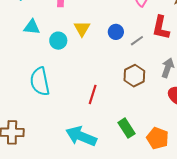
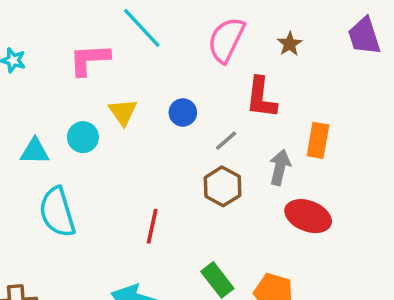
cyan triangle: (32, 27) -> (35, 151), moved
gray line: (137, 41) -> (226, 141), moved

